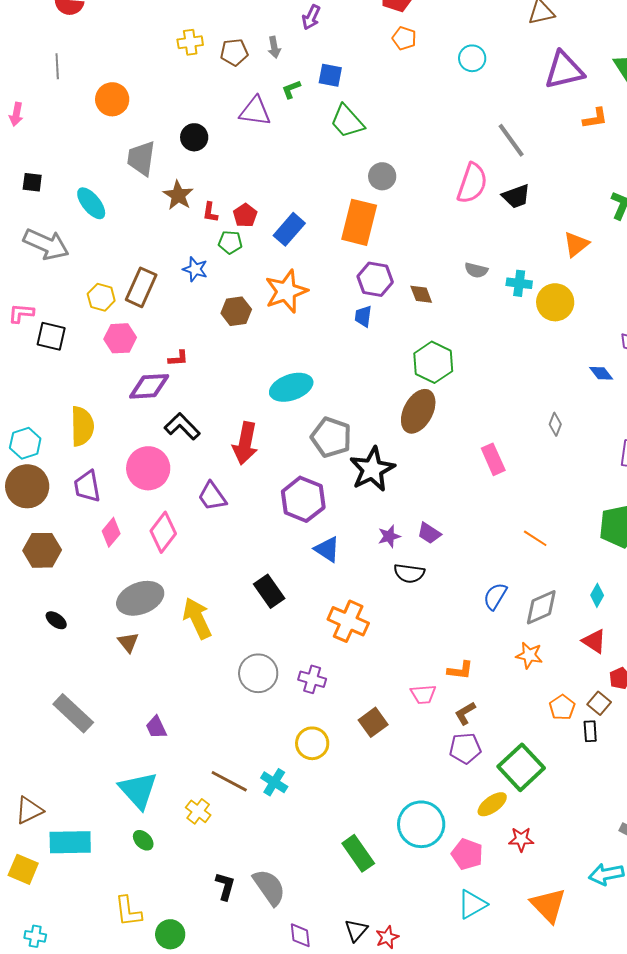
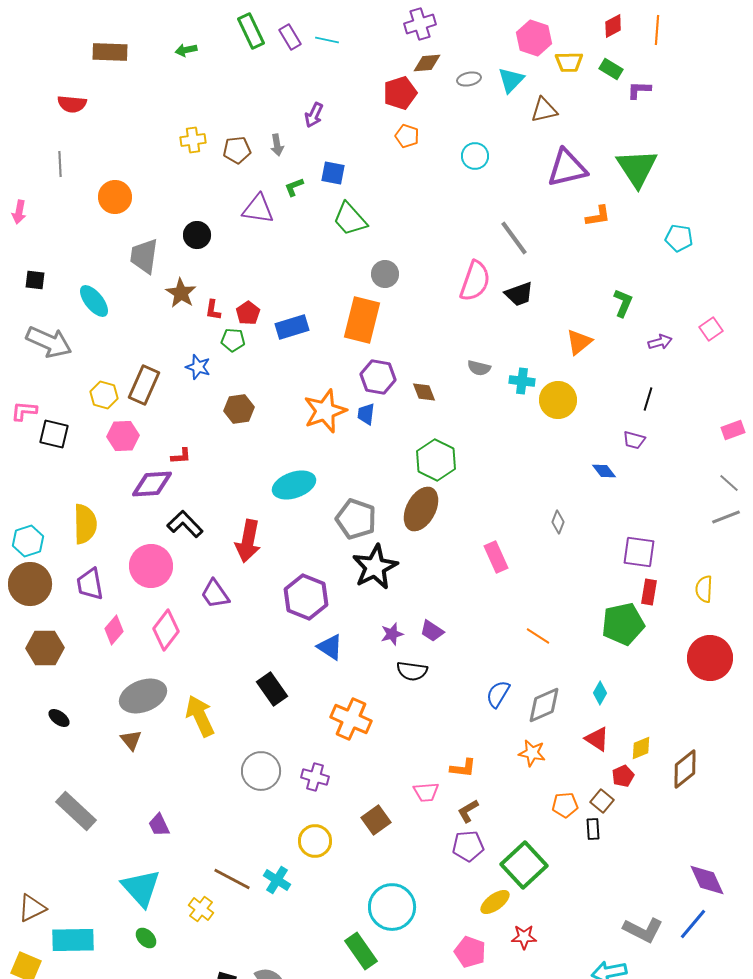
blue rectangle: (289, 229) -> (292, 327), turned 32
orange star: (286, 291) -> (325, 411), moved
gray pentagon: (331, 437) -> (356, 519), moved
orange pentagon: (562, 707) -> (565, 805), turned 30
cyan circle: (421, 824) -> (392, 907), moved

